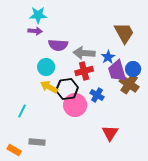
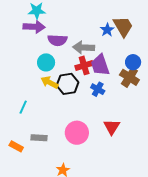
purple arrow: (35, 31) -> (34, 27), size x1.5
blue star: (108, 57) -> (107, 30), moved
purple trapezoid: (117, 71) -> (100, 65), moved
pink circle: (75, 105) -> (77, 133), moved

